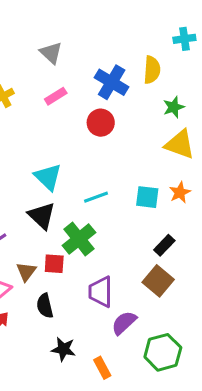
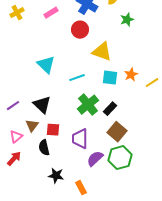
yellow triangle: (180, 144) -> (102, 52), moved
black triangle: (42, 216) -> (42, 105), moved
green cross: (79, 239) -> (88, 105), moved
black rectangle: (164, 245) -> (110, 109), moved
red square: (54, 264) -> (53, 130), moved
green hexagon: (163, 352) -> (120, 158), moved

